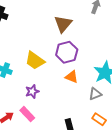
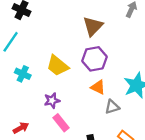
gray triangle: (95, 94) -> (112, 107), moved
pink rectangle: (27, 114) -> (61, 123), moved

